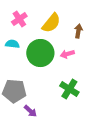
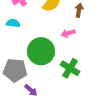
green circle: (40, 53) -> (41, 51), moved

